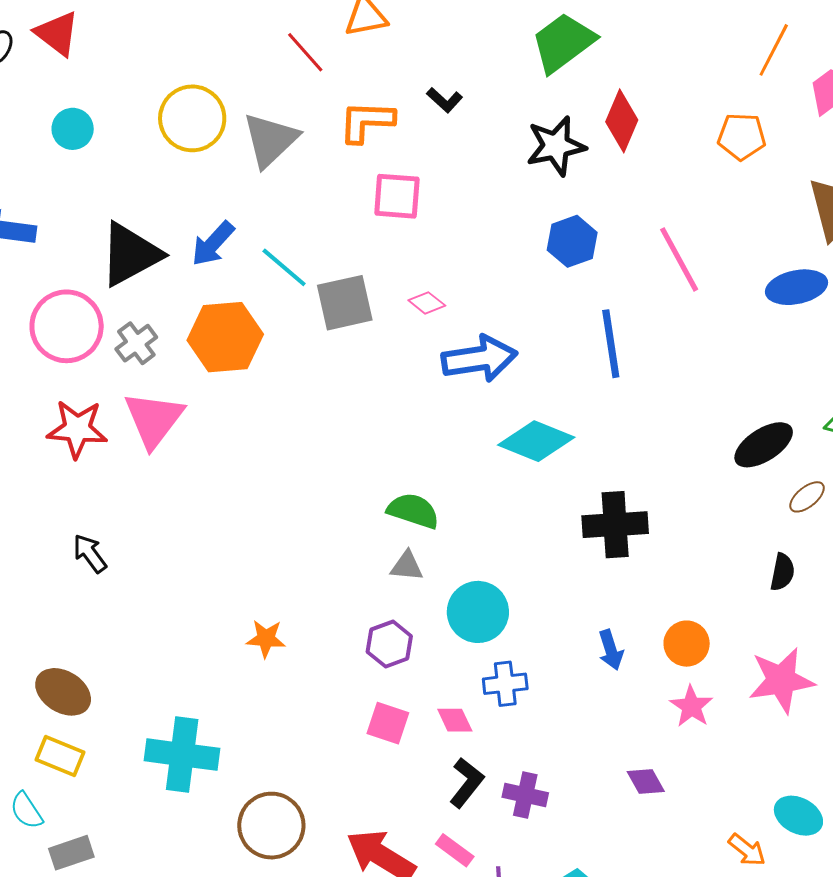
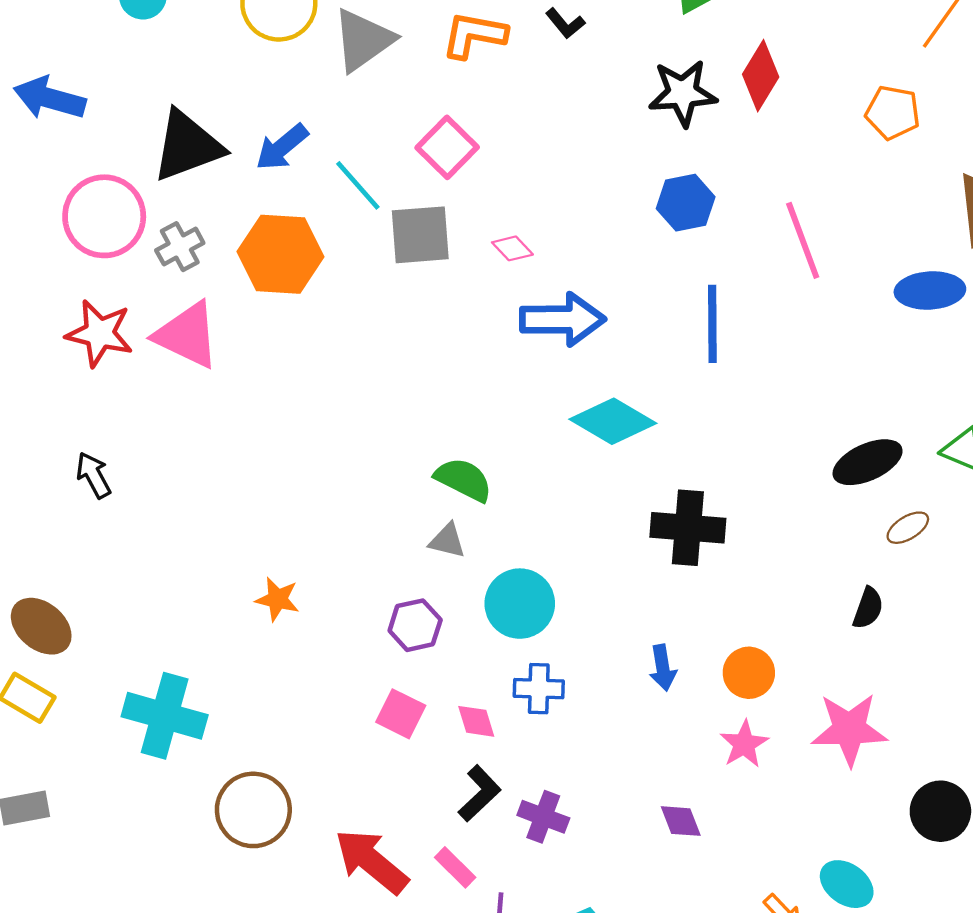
pink square: (397, 196) -> (447, 147), moved, turned 32
pink triangle: (154, 419) -> (187, 335), turned -50

